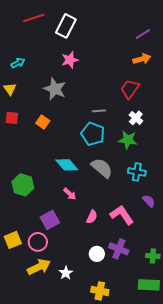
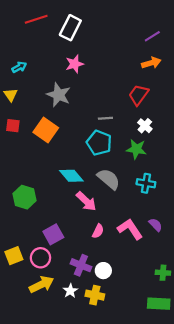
orange square: (43, 122) -> (46, 130), size x1.6
pink arrow: (70, 194) -> (86, 201), moved, size x1.5
purple semicircle: (149, 201) -> (156, 225), moved
purple cross: (119, 249) -> (81, 265), moved
yellow cross: (100, 291) -> (95, 295), moved

